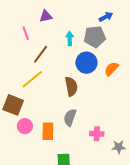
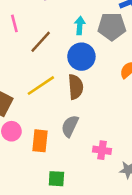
pink line: (26, 33) -> (14, 23), moved
blue circle: (86, 63) -> (81, 57), moved
yellow line: (32, 79) -> (41, 86), moved

